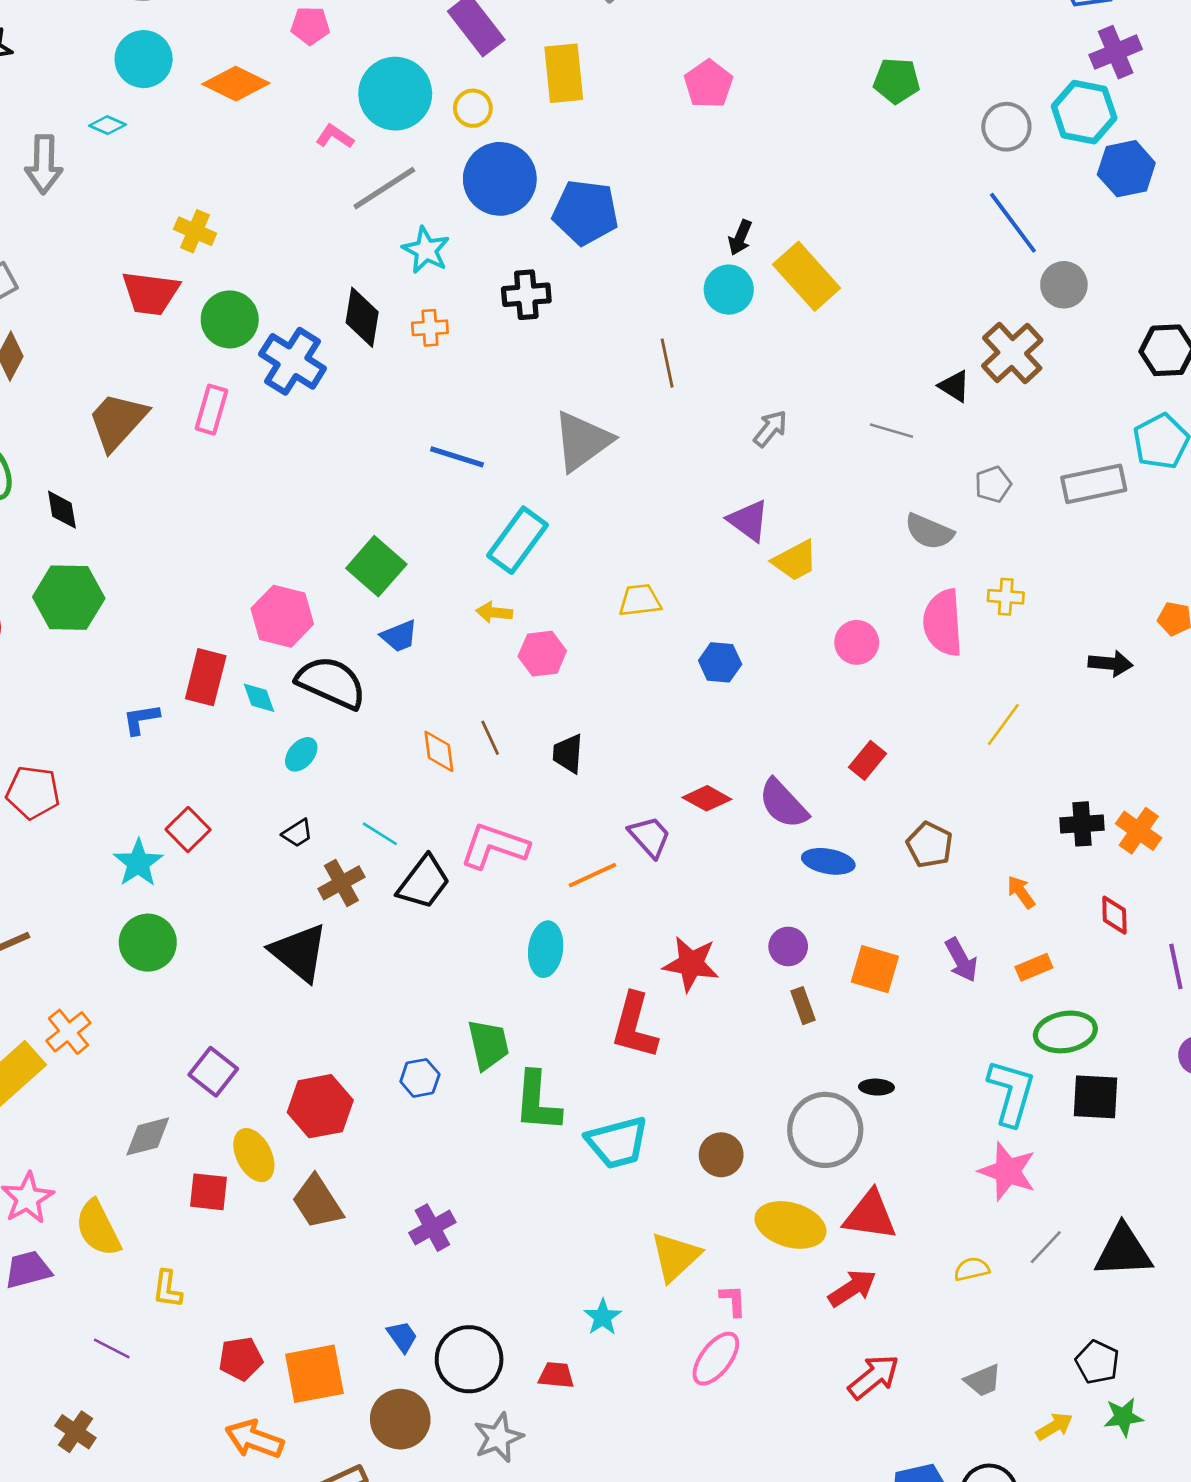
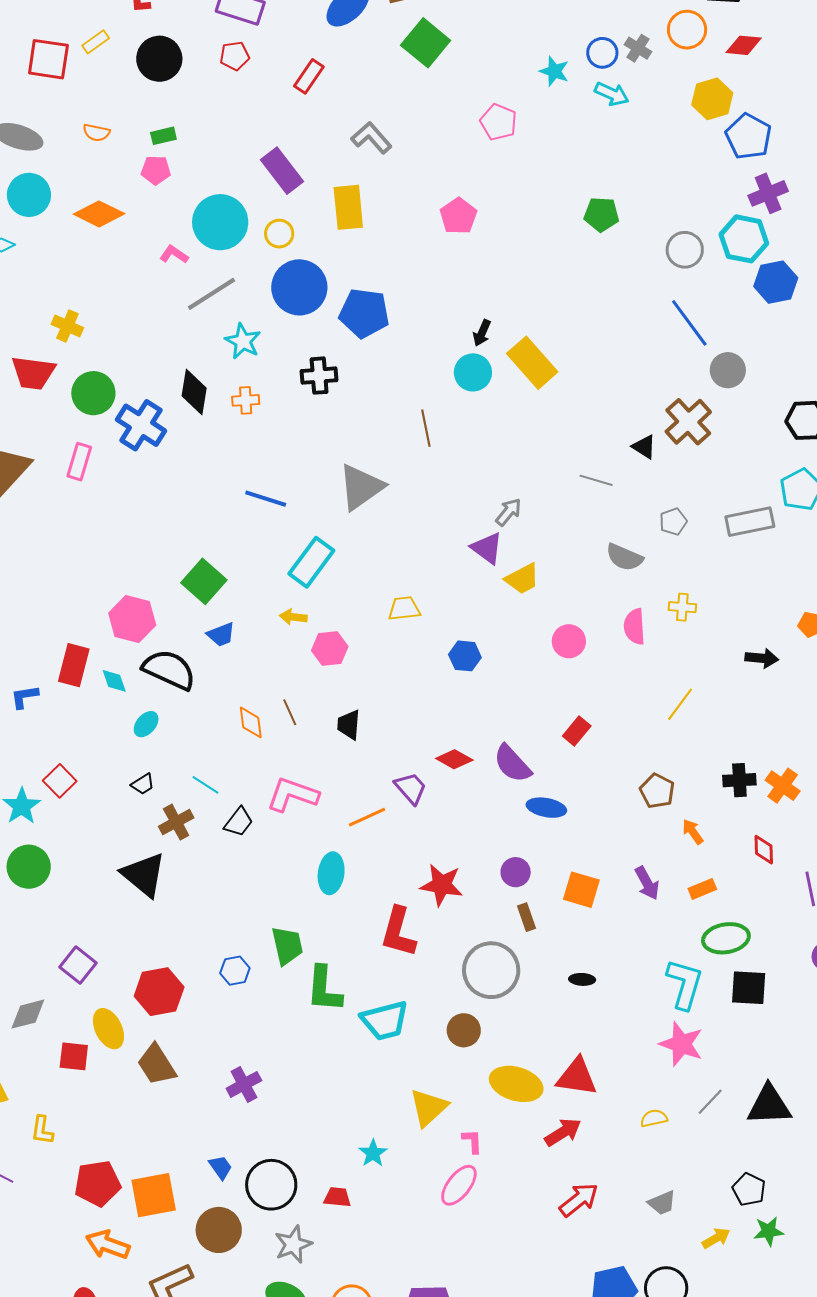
gray arrow: (770, 429) -> (508, 512), moved
pink semicircle: (943, 623) -> (634, 627), size x0.7
brown pentagon: (930, 845) -> (657, 791), moved
black trapezoid: (424, 882) -> (239, 822), size x0.7
gray circle: (825, 1130) -> (491, 970), moved
red pentagon: (241, 1359) -> (98, 1183), size x1.4

